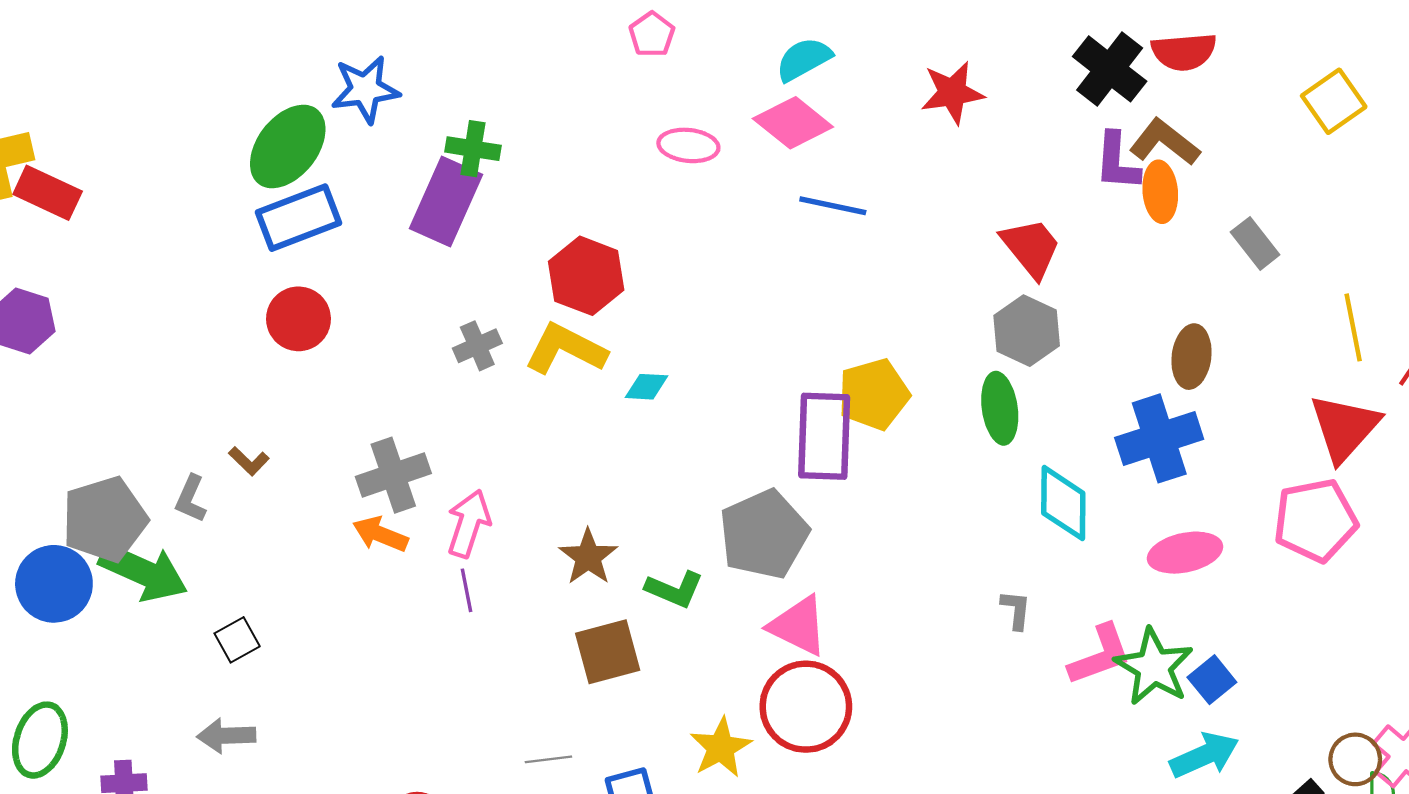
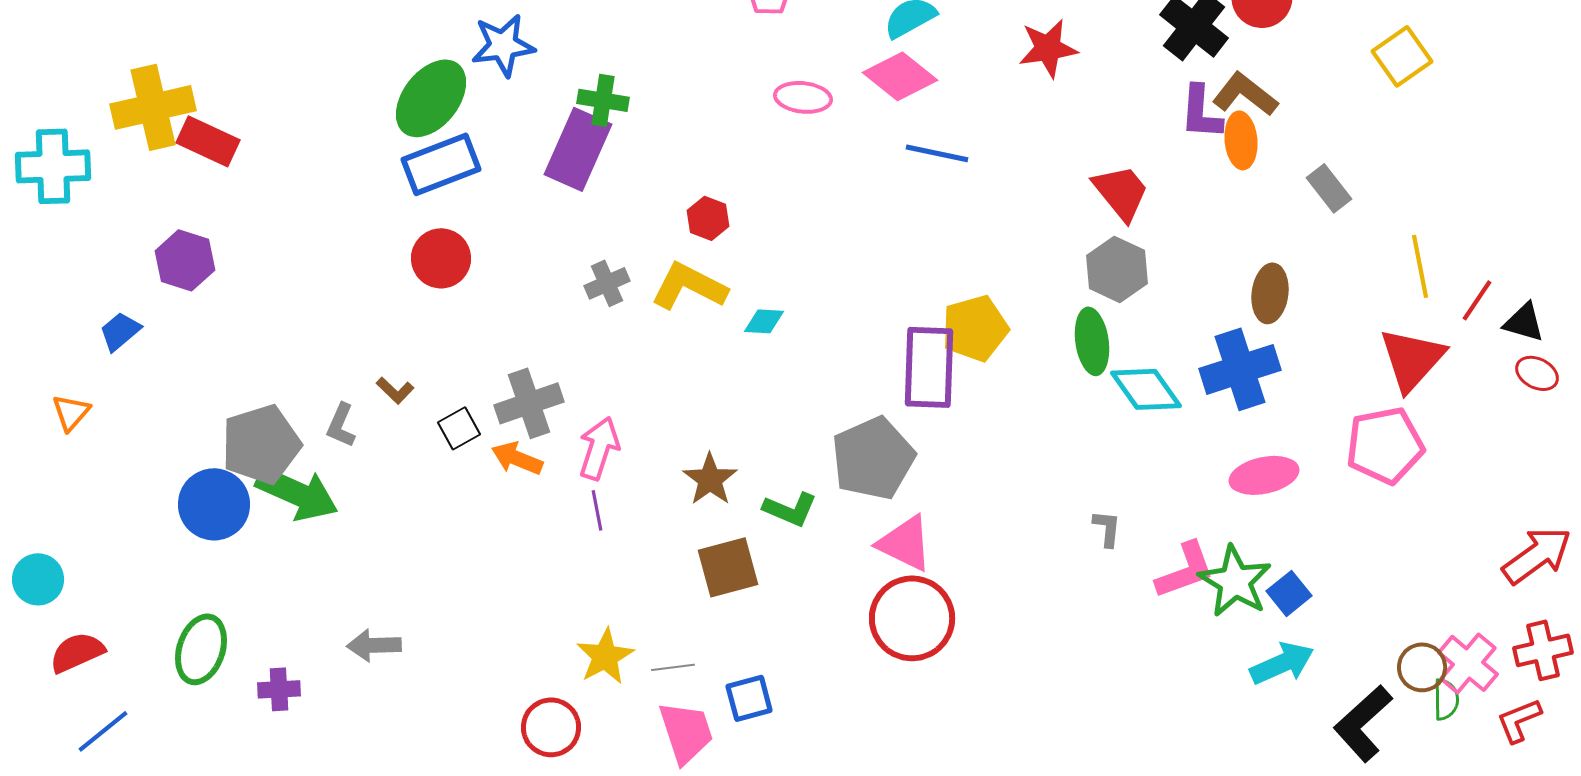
red hexagon: (586, 276) -> (708, 218), size x0.6
cyan diamond: (1063, 503) -> (1146, 389), moved, turned -36
black square: (237, 640) -> (459, 428), moved
yellow star: (721, 748) -> (605, 656), moved

